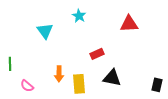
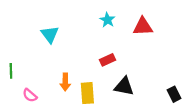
cyan star: (79, 16) -> (107, 20), moved
black rectangle: (157, 85) -> (174, 94), turned -40

